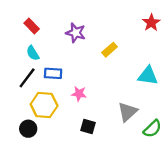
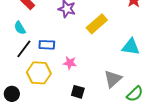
yellow rectangle: (110, 50) -> (97, 24), size x1.5
cyan semicircle: (33, 53) -> (20, 28), moved
black circle: (28, 129) -> (12, 94), moved

